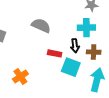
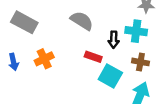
black arrow: (75, 46) -> (114, 40), moved
orange cross: (20, 77) -> (44, 59), moved

